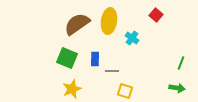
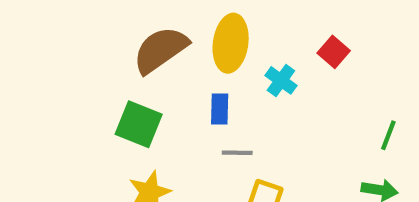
red square: (156, 15) -> (334, 52), moved
blue rectangle: (95, 59) -> (220, 109), moved

